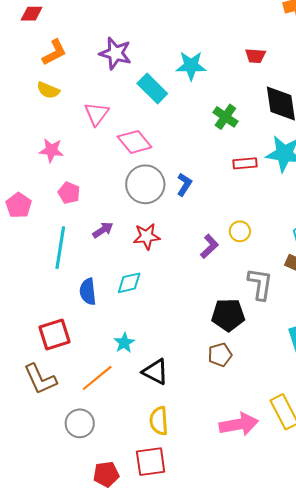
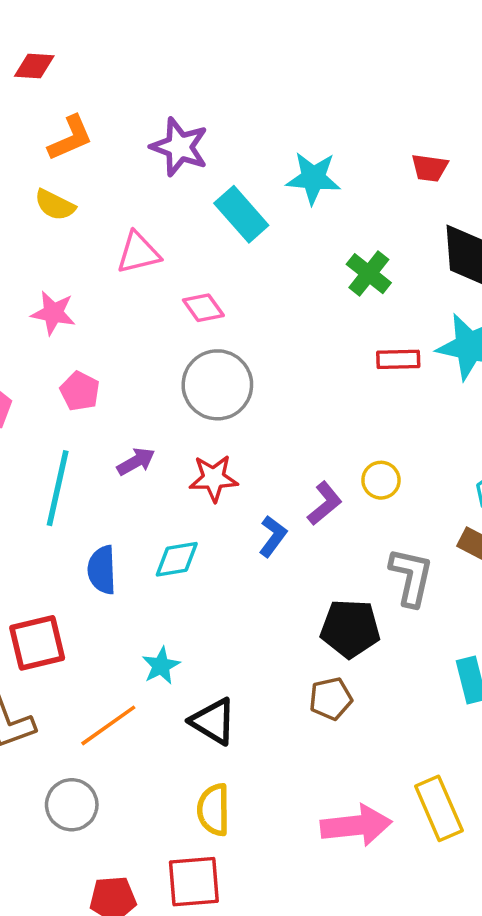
pink triangle: (96, 114) -> (138, 253), turned 36
pink diamond: (135, 142) -> (203, 308), size x0.7
blue L-shape: (184, 185) -> (273, 536), moved

